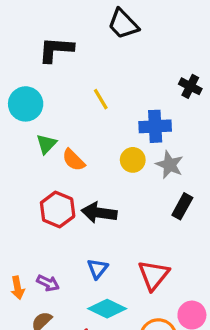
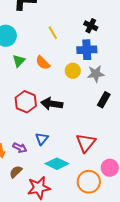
black cross: (190, 86) -> (91, 26), moved
orange semicircle: (74, 160) -> (43, 63), moved
gray star: (170, 165) -> (96, 74), turned -30
blue triangle: (98, 269) -> (42, 139), moved

